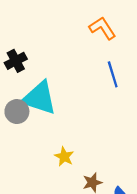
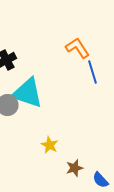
orange L-shape: (103, 28) -> (78, 48), moved

